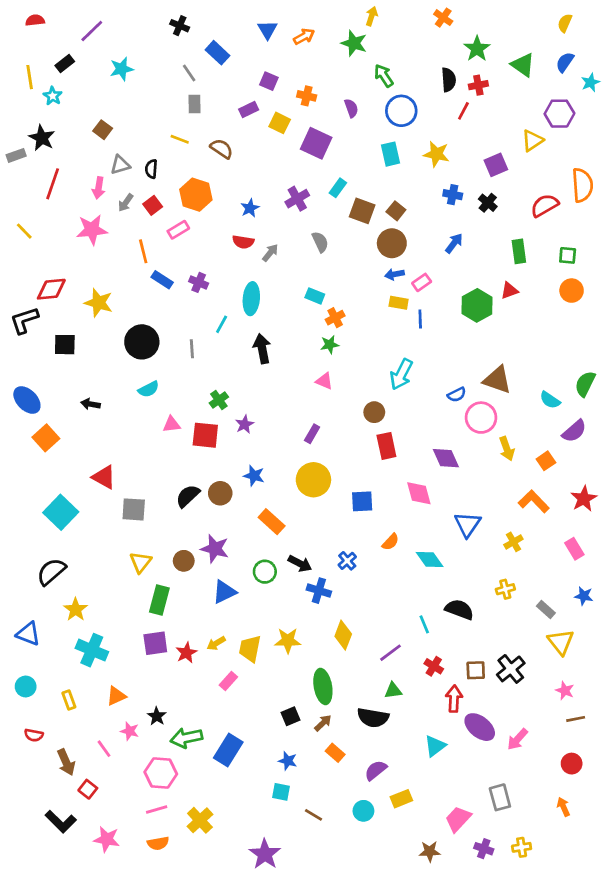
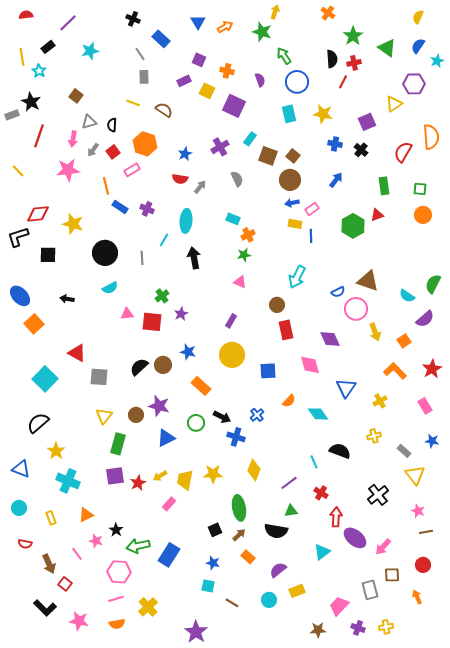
red semicircle: (545, 205) -> (403, 152), turned -30
brown square: (476, 670) -> (392, 575), moved

